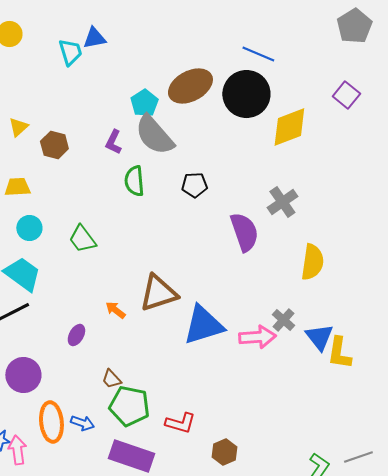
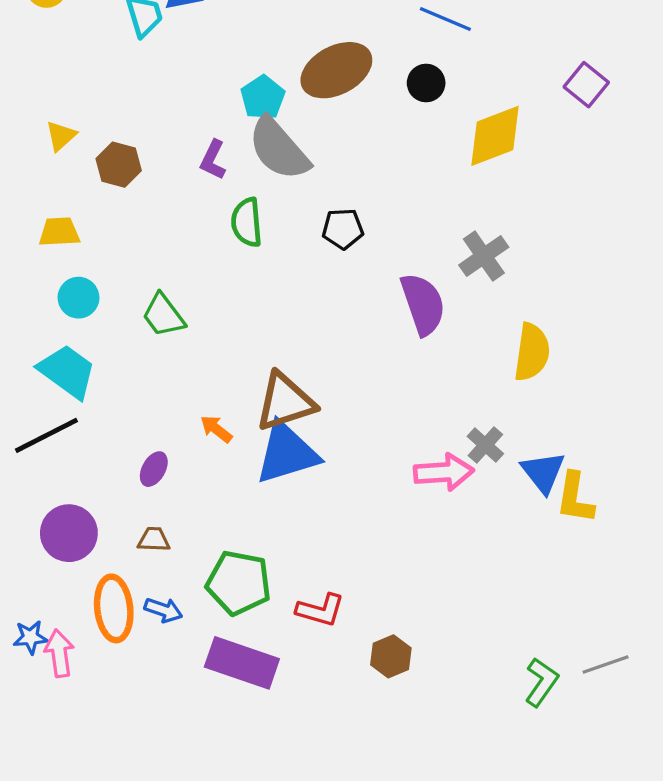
black circle: (246, 94) -> (426, 83), size x0.5
blue triangle: (203, 325) -> (287, 453), moved
brown trapezoid: (111, 379) -> (154, 540), moved, turned 135

